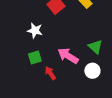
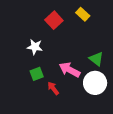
white circle: (92, 71) -> (95, 83), size x1.5

